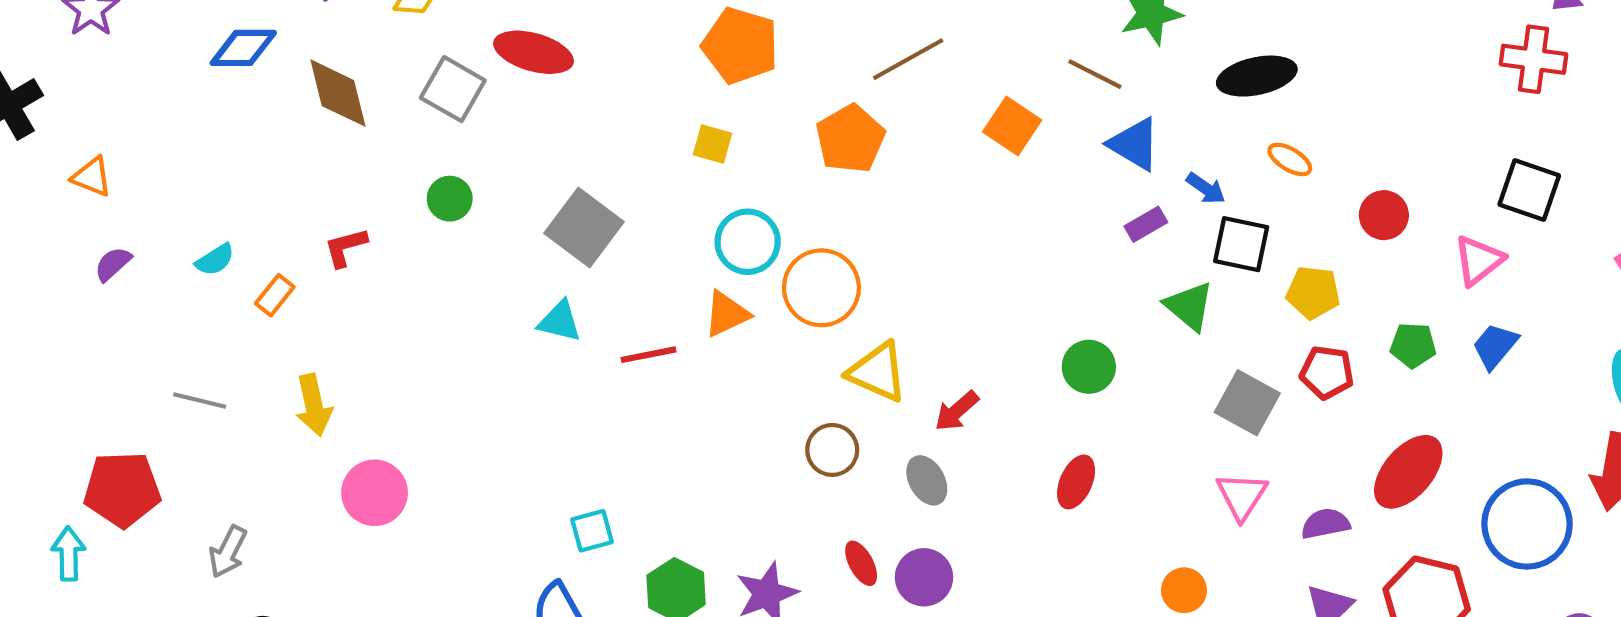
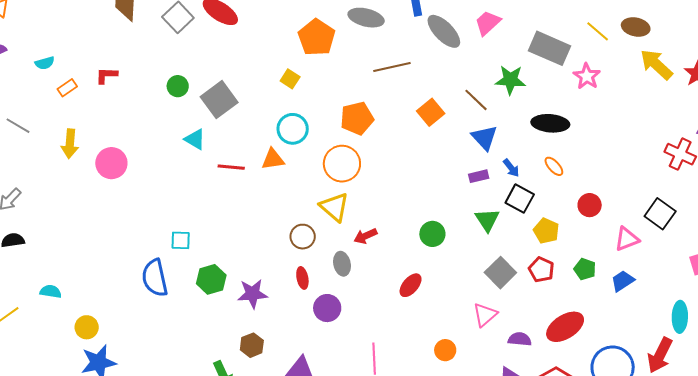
orange pentagon: (850, 139) -> (357, 118), moved
green circle: (450, 199) -> (178, 86), moved
orange circle: (821, 288) -> (342, 164), moved
pink circle: (375, 493) -> (111, 163), moved
red ellipse: (861, 563) -> (302, 278), moved

